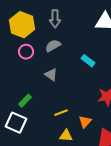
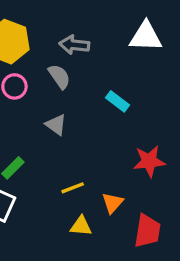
gray arrow: (55, 19) -> (74, 45), moved, turned 96
gray semicircle: (53, 46) -> (59, 76), turned 84

